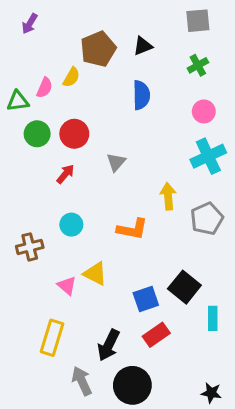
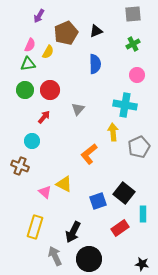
purple arrow: (30, 24) -> (39, 16), moved
pink semicircle: (45, 88) -> (30, 45), moved
green triangle: (18, 101) -> (28, 64), moved
cyan cross: (208, 156) -> (125, 105), moved, turned 35
cyan circle: (71, 225) -> (32, 141), moved
orange L-shape: (132, 229) -> (89, 154), turned 130
brown cross: (30, 247) -> (20, 166), turned 36
red rectangle: (156, 335) -> (120, 228), moved

